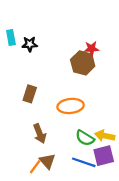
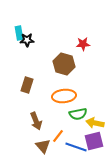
cyan rectangle: (11, 37) -> (19, 33), moved
brown hexagon: (83, 63) -> (64, 64), moved
green semicircle: (85, 138) -> (78, 114), moved, turned -42
orange line: (35, 167) -> (58, 136), moved

